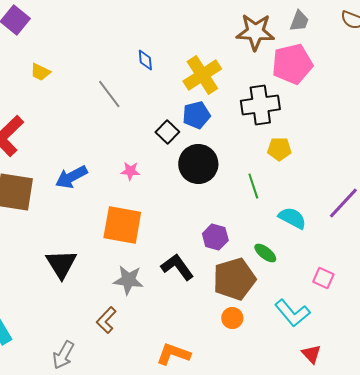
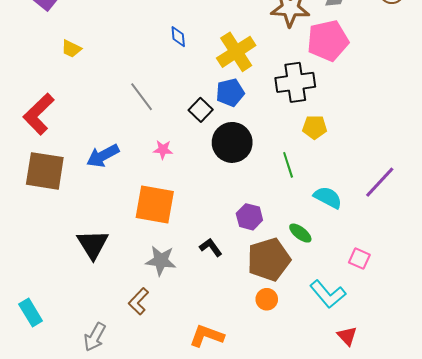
gray line: (109, 94) -> (142, 97), moved
black L-shape: (177, 267) -> (211, 247), size x0.7

